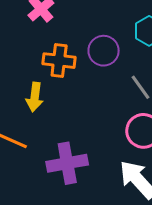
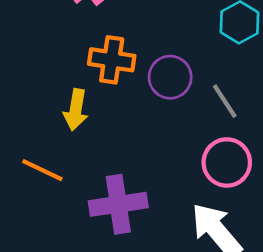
purple circle: (104, 51) -> (170, 77), moved

